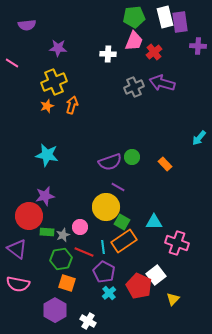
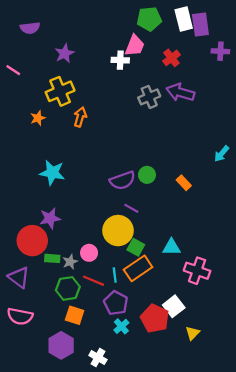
pink trapezoid: (134, 41) -> (135, 46), moved
purple star: (58, 48) -> (65, 53), turned -30
orange star: (47, 106) -> (38, 118), moved

